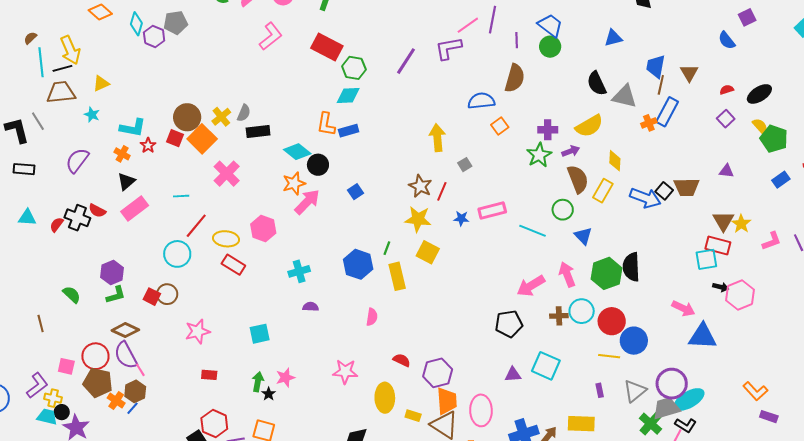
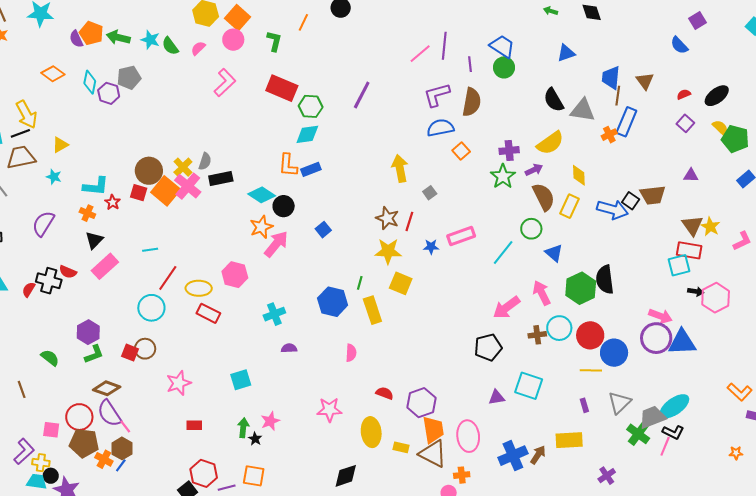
purple L-shape: (448, 48) -> (437, 95), moved
pink cross: (227, 174) -> (188, 186), moved
cyan line: (532, 231) -> (503, 252), turned -68
purple circle: (672, 384) -> (656, 338), moved

